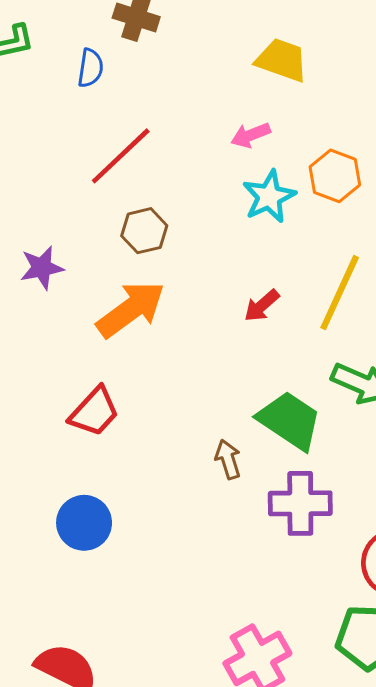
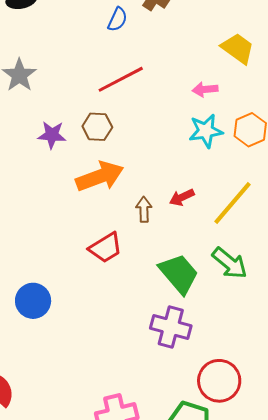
brown hexagon: (144, 231) -> (97, 127), moved
red trapezoid: (94, 412) -> (106, 248), moved
brown arrow: (228, 459) -> (144, 209), moved

